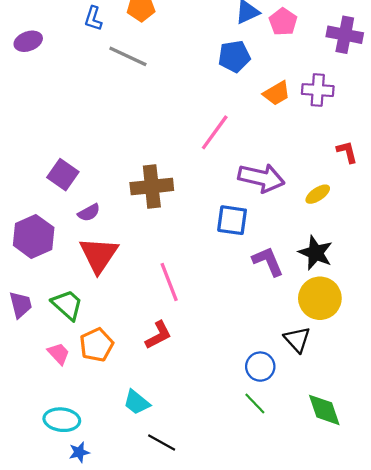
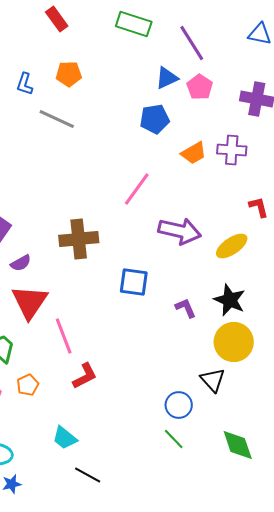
yellow ellipse: (318, 194) -> (232, 246), size x1.4
blue square: (232, 220) -> (134, 282), moved
purple L-shape: (268, 261) -> (186, 308), size x0.7
pink line: (169, 282) -> (64, 336), moved
orange pentagon: (97, 345) -> (28, 385), size x0.7

